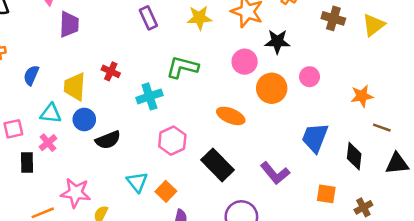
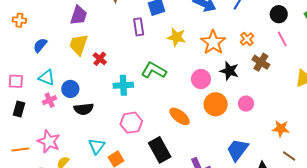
brown cross: (333, 18) -> (261, 62), moved
yellow trapezoid: (75, 87) -> (79, 45), moved
pink cross: (48, 143) -> (50, 100), moved

